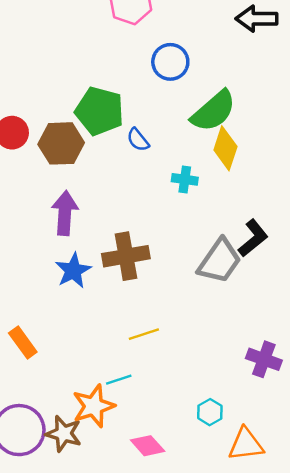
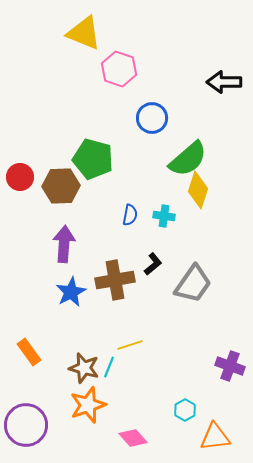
blue semicircle: (138, 140) -> (130, 215), moved, turned -130
black L-shape: (253, 238) -> (153, 264), moved, size x0.7
cyan line: (119, 380) -> (109, 367), moved, turned -50
brown star: (64, 434) -> (84, 368), moved

